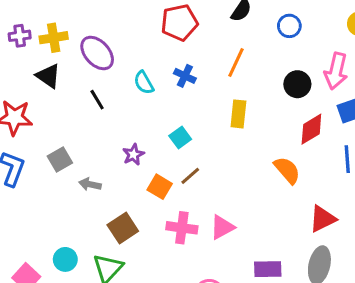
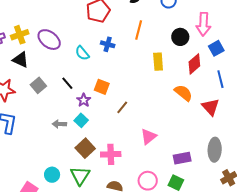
black line: (97, 100) -> (67, 83), moved
yellow rectangle: (238, 114) -> (158, 62), moved
cyan square: (180, 138) -> (81, 120), moved
gray square: (60, 159) -> (38, 85), moved
orange square: (160, 187) -> (102, 87), moved
red triangle: (323, 219) -> (210, 107), moved, turned -36
pink cross: (182, 228) -> (111, 154), moved

